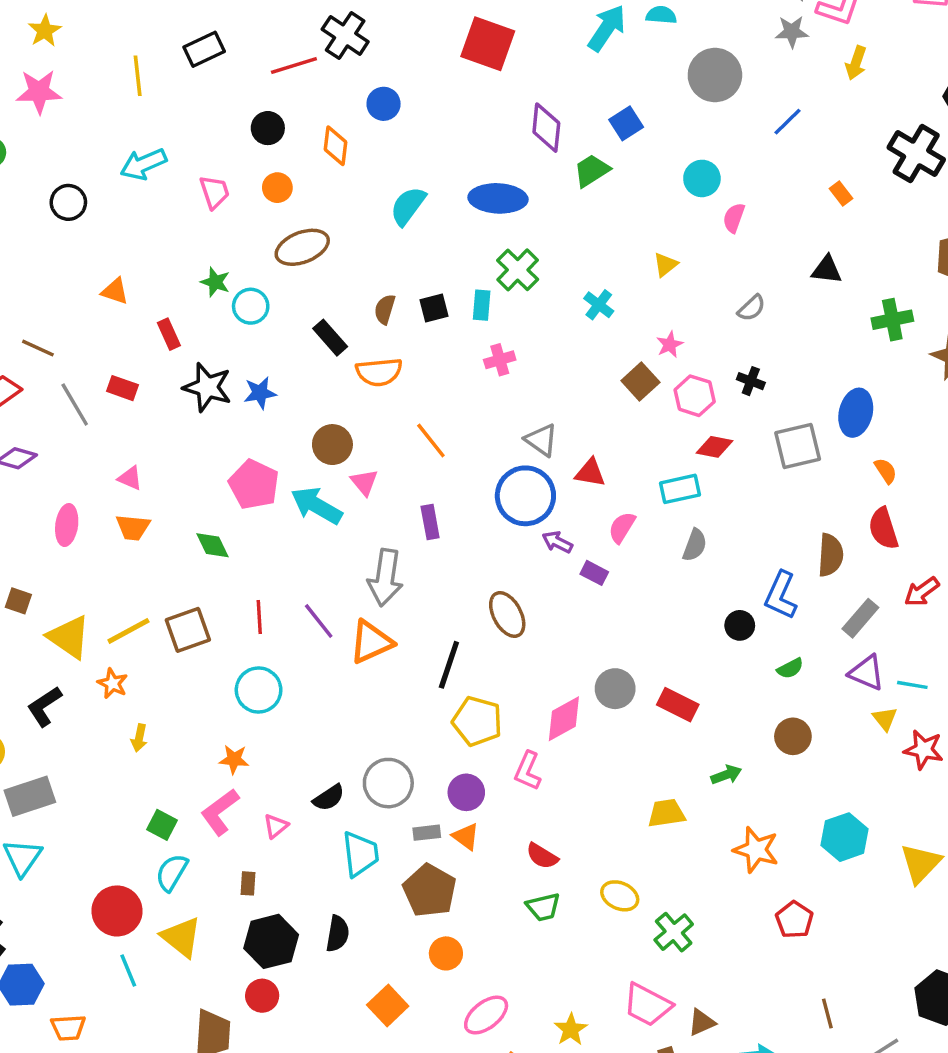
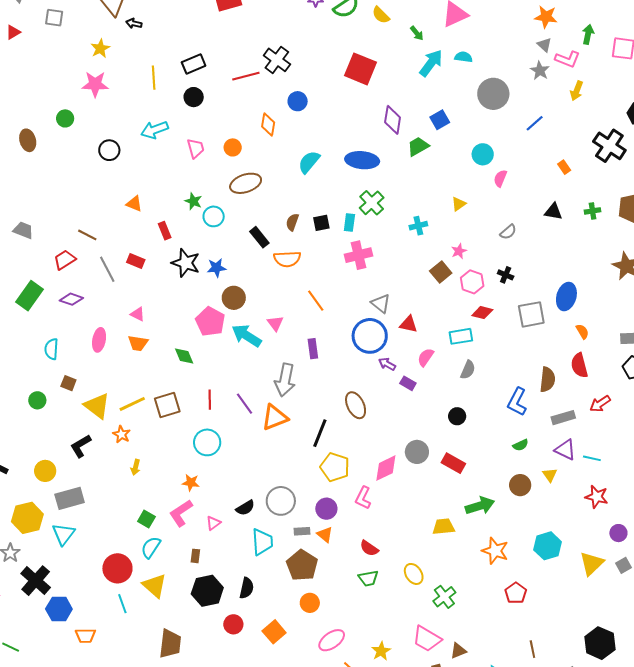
gray star: (792, 32) -> (540, 71), turned 30
black circle: (268, 128) -> (194, 97), moved
cyan cross: (599, 305) -> (418, 226), turned 36
green cross: (892, 320) -> (593, 211), moved, size x0.7
pink cross: (500, 360) -> (359, 255), size x1.5
brown circle: (332, 445) -> (234, 298), moved
gray rectangle: (860, 618) -> (563, 418), turned 30
black circle: (740, 625) -> (457, 416), moved
yellow triangle: (885, 719) -> (550, 475), moved
green arrow: (726, 775) -> (480, 506), size x1.6
yellow ellipse: (620, 896) -> (414, 574), turned 30
red circle: (262, 996) -> (233, 624), moved

